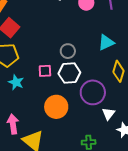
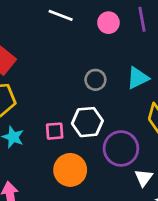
gray circle: (68, 51) -> (95, 80), moved
pink square: (45, 71) -> (55, 131), moved

